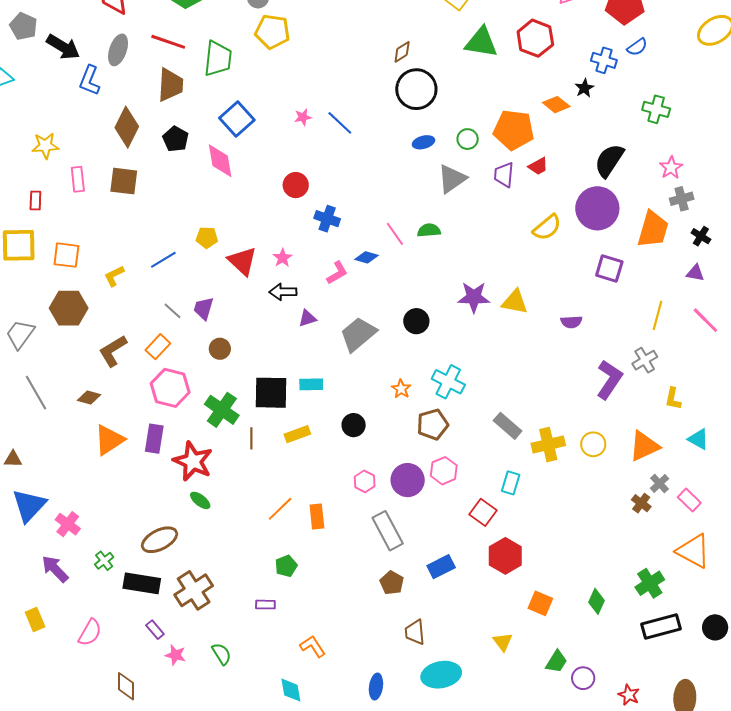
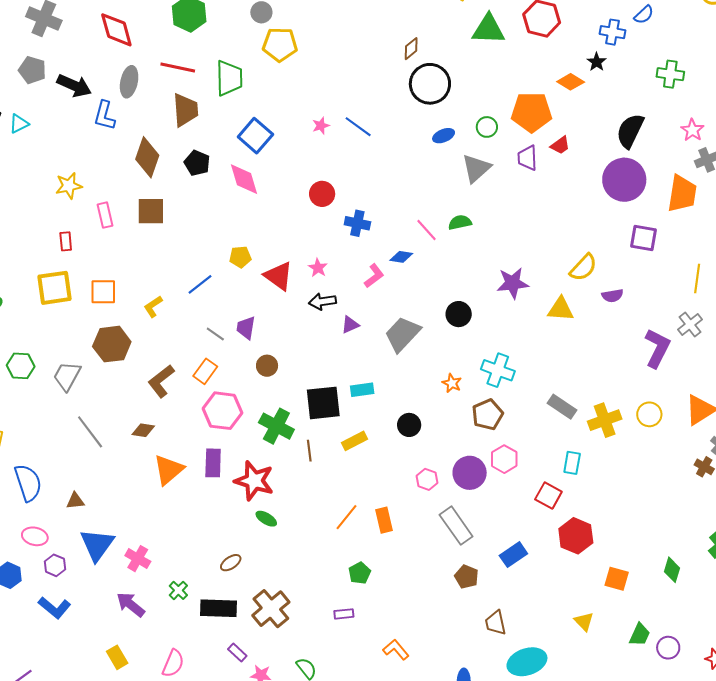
yellow semicircle: (547, 227) -> (583, 268), moved
yellow triangle: (515, 302) -> (561, 309), moved
brown ellipse: (160, 540) -> (231, 563), size x0.6

